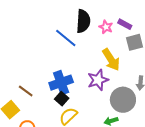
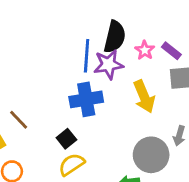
blue line: (66, 38) -> (87, 56), turned 45
purple star: (98, 80) -> (108, 64), moved
blue cross: (61, 83) -> (86, 99), moved

